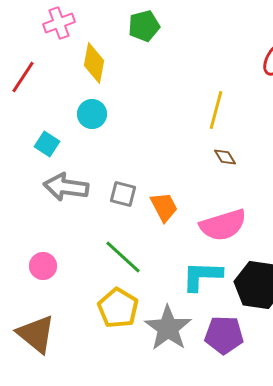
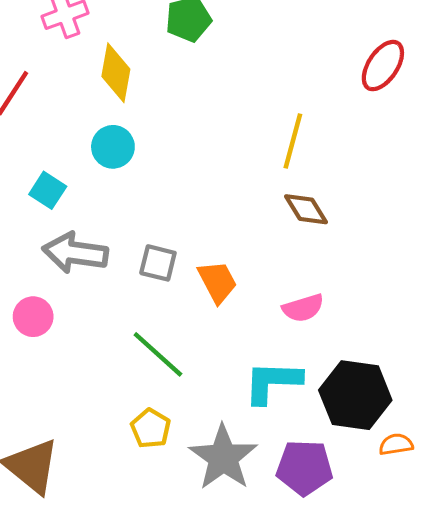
brown diamond: (225, 157) -> (306, 209), size x1.4
pink semicircle: (223, 225) -> (303, 308), size x0.6
pink circle: (43, 266) -> (33, 317), moved
yellow pentagon: (118, 308) -> (151, 428), size x0.7

